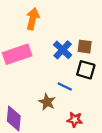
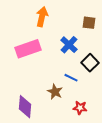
brown square: (85, 47) -> (89, 23), moved
black square: (86, 70) -> (90, 63), turned 30

